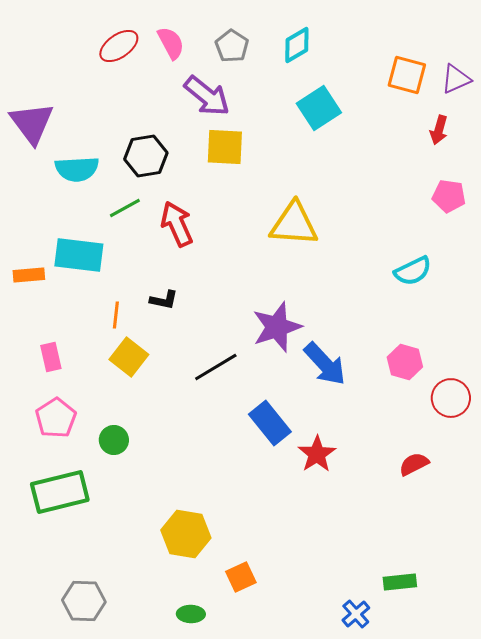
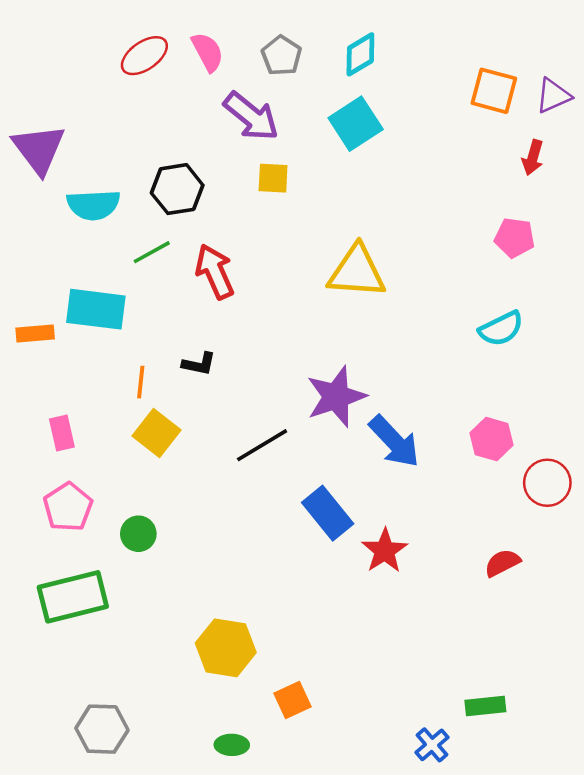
cyan square: (319, 108) -> (356, 124), moved
yellow square: (225, 147) -> (273, 178), size x0.7
pink pentagon: (449, 196) -> (515, 238), moved

